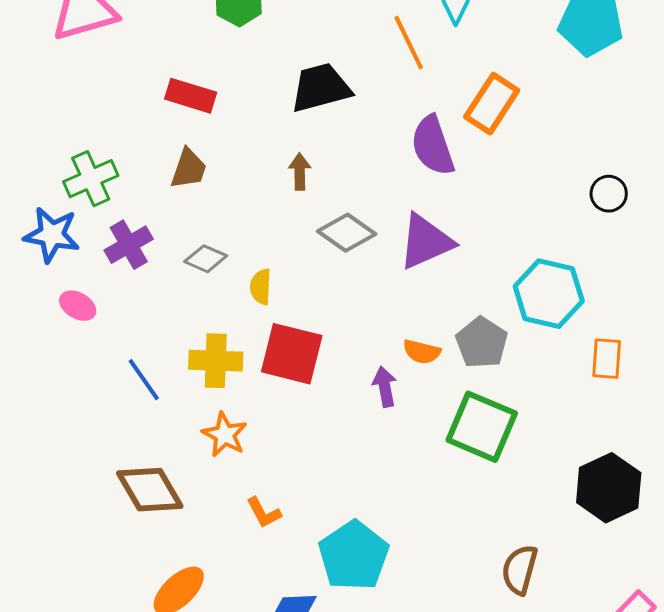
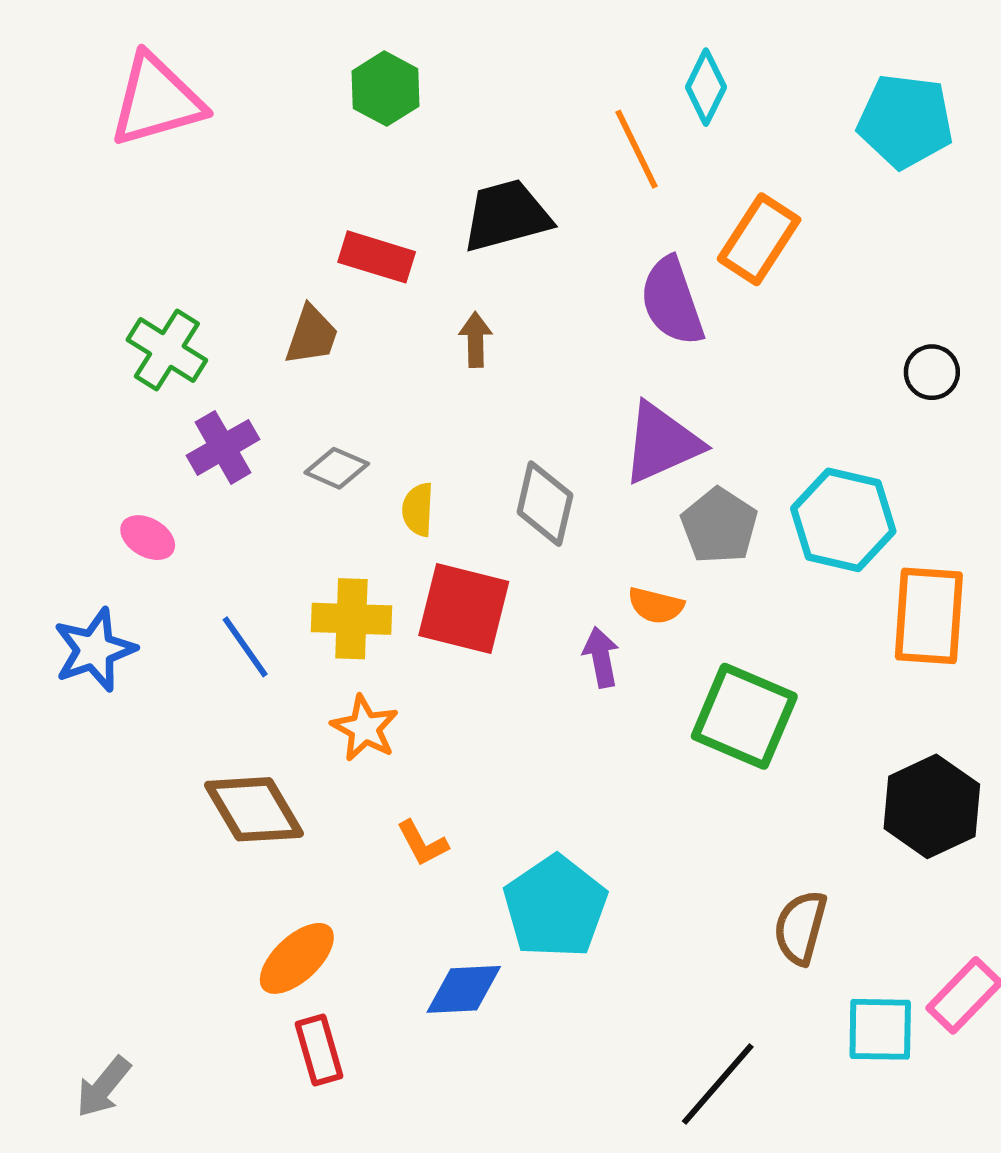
red rectangle: (191, 96) -> (377, 257), moved
green cross: (91, 179) -> (167, 350), turned -34
gray diamond: (347, 233) -> (545, 504), moved, turned 68
blue star: (52, 235) -> (95, 650), moved, turned -30
gray pentagon: (482, 343) -> (719, 526), moved
orange rectangle: (607, 359) -> (929, 616), size x1.6

